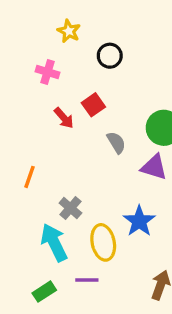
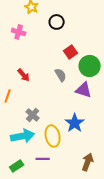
red square: (93, 105) -> (71, 52), moved
red arrow: (64, 118) -> (24, 75), moved
cyan arrow: (54, 242) -> (23, 136), turned 105

